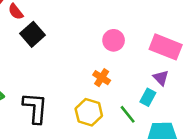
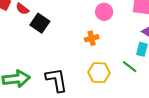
orange cross: (102, 78) -> (92, 38), moved, turned -32

